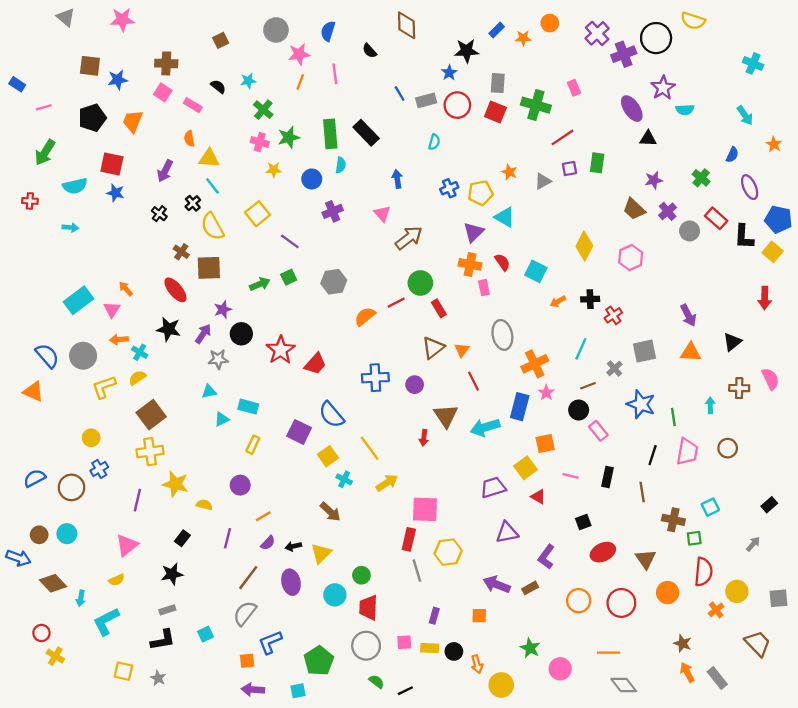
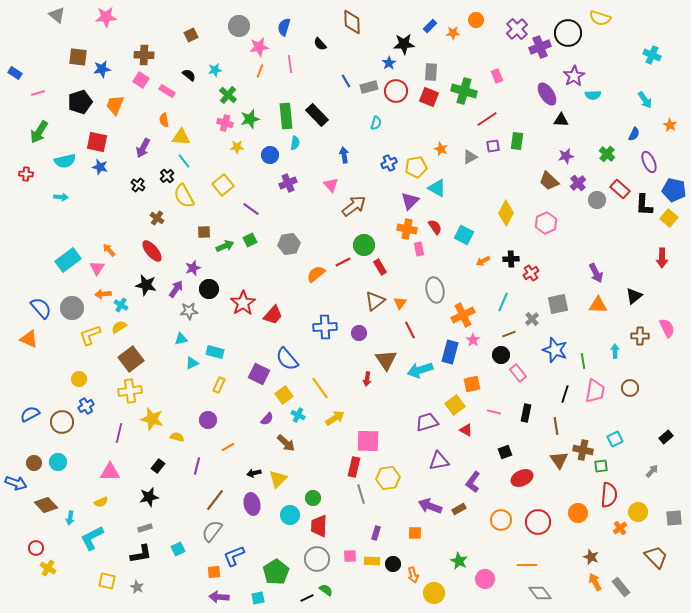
brown square: (209, 268) -> (204, 232), moved, size x0.6
purple semicircle: (268, 543) -> (267, 419), moved
pink triangle: (127, 545) -> (110, 472), turned 40
brown triangle: (646, 559) -> (559, 460), moved
black line: (405, 691) -> (307, 598), moved

